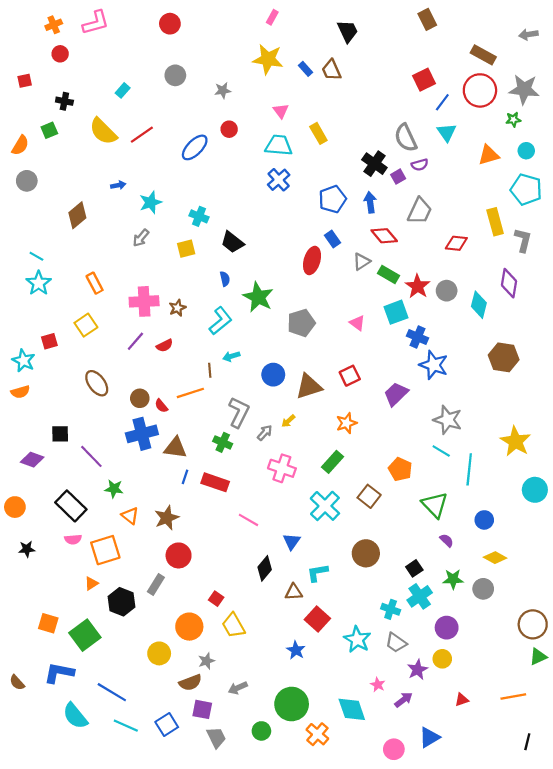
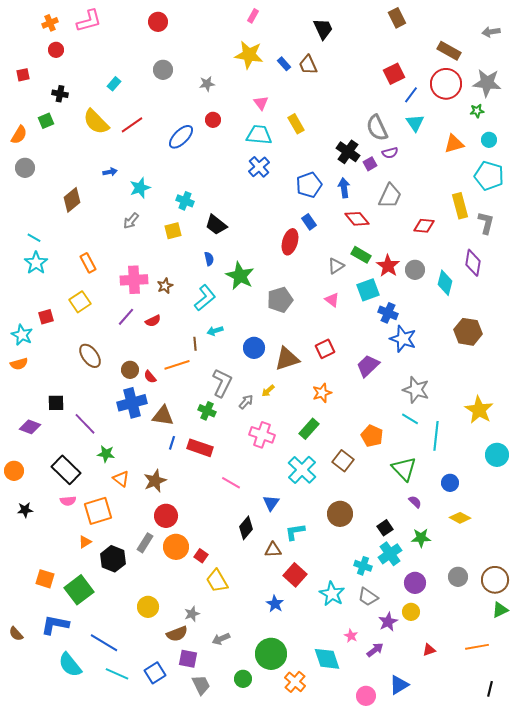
gray triangle: (362, 262) -> (336, 266), moved
gray circle: (483, 589) -> (458, 577), moved
orange circle: (189, 627) -> (176, 547), moved

